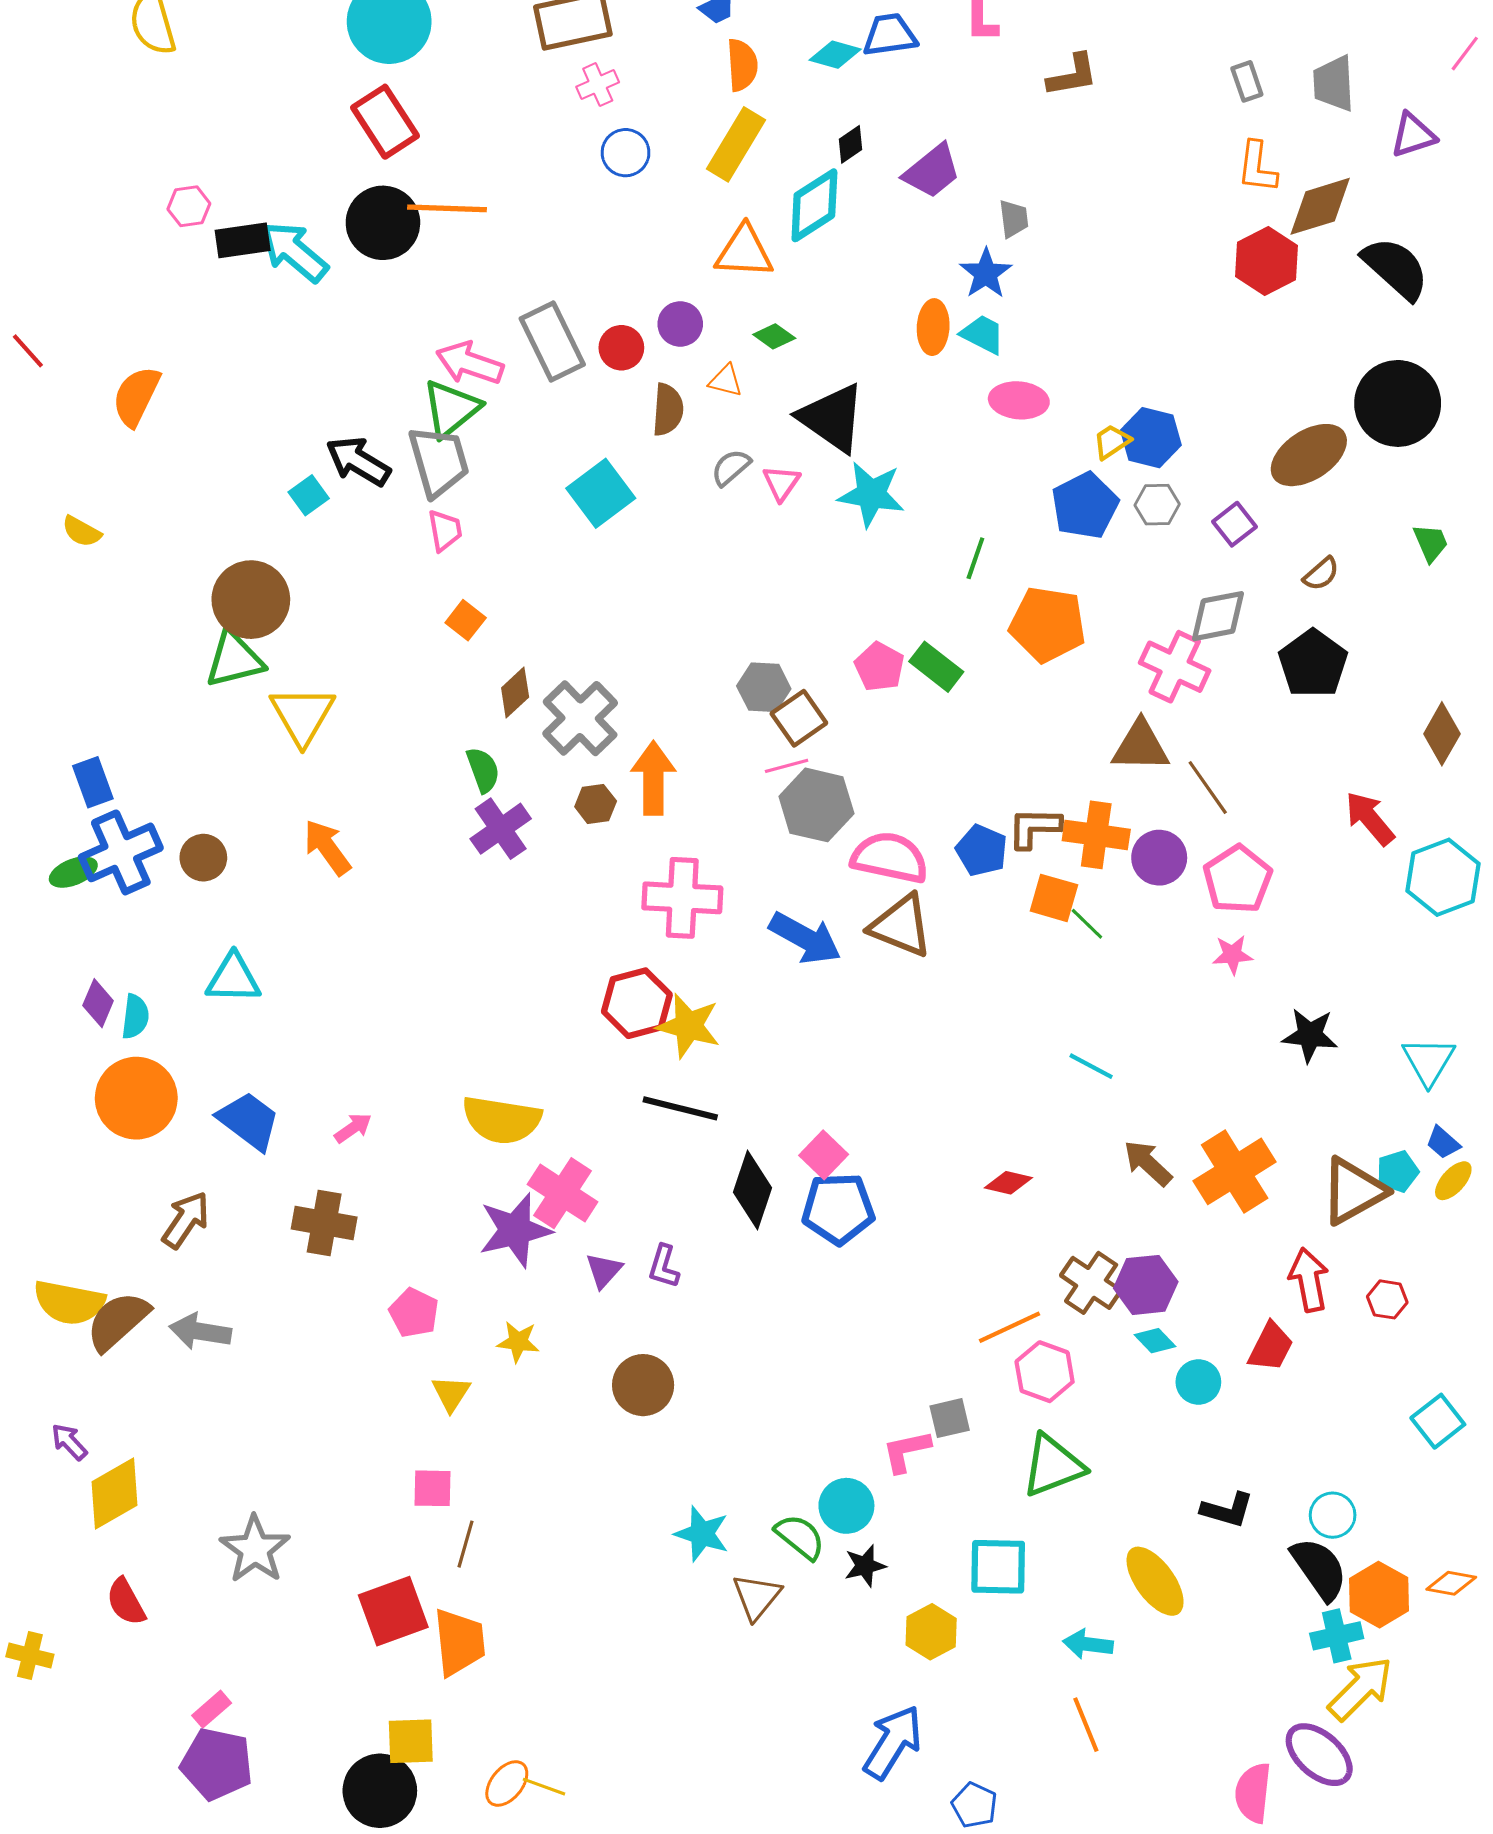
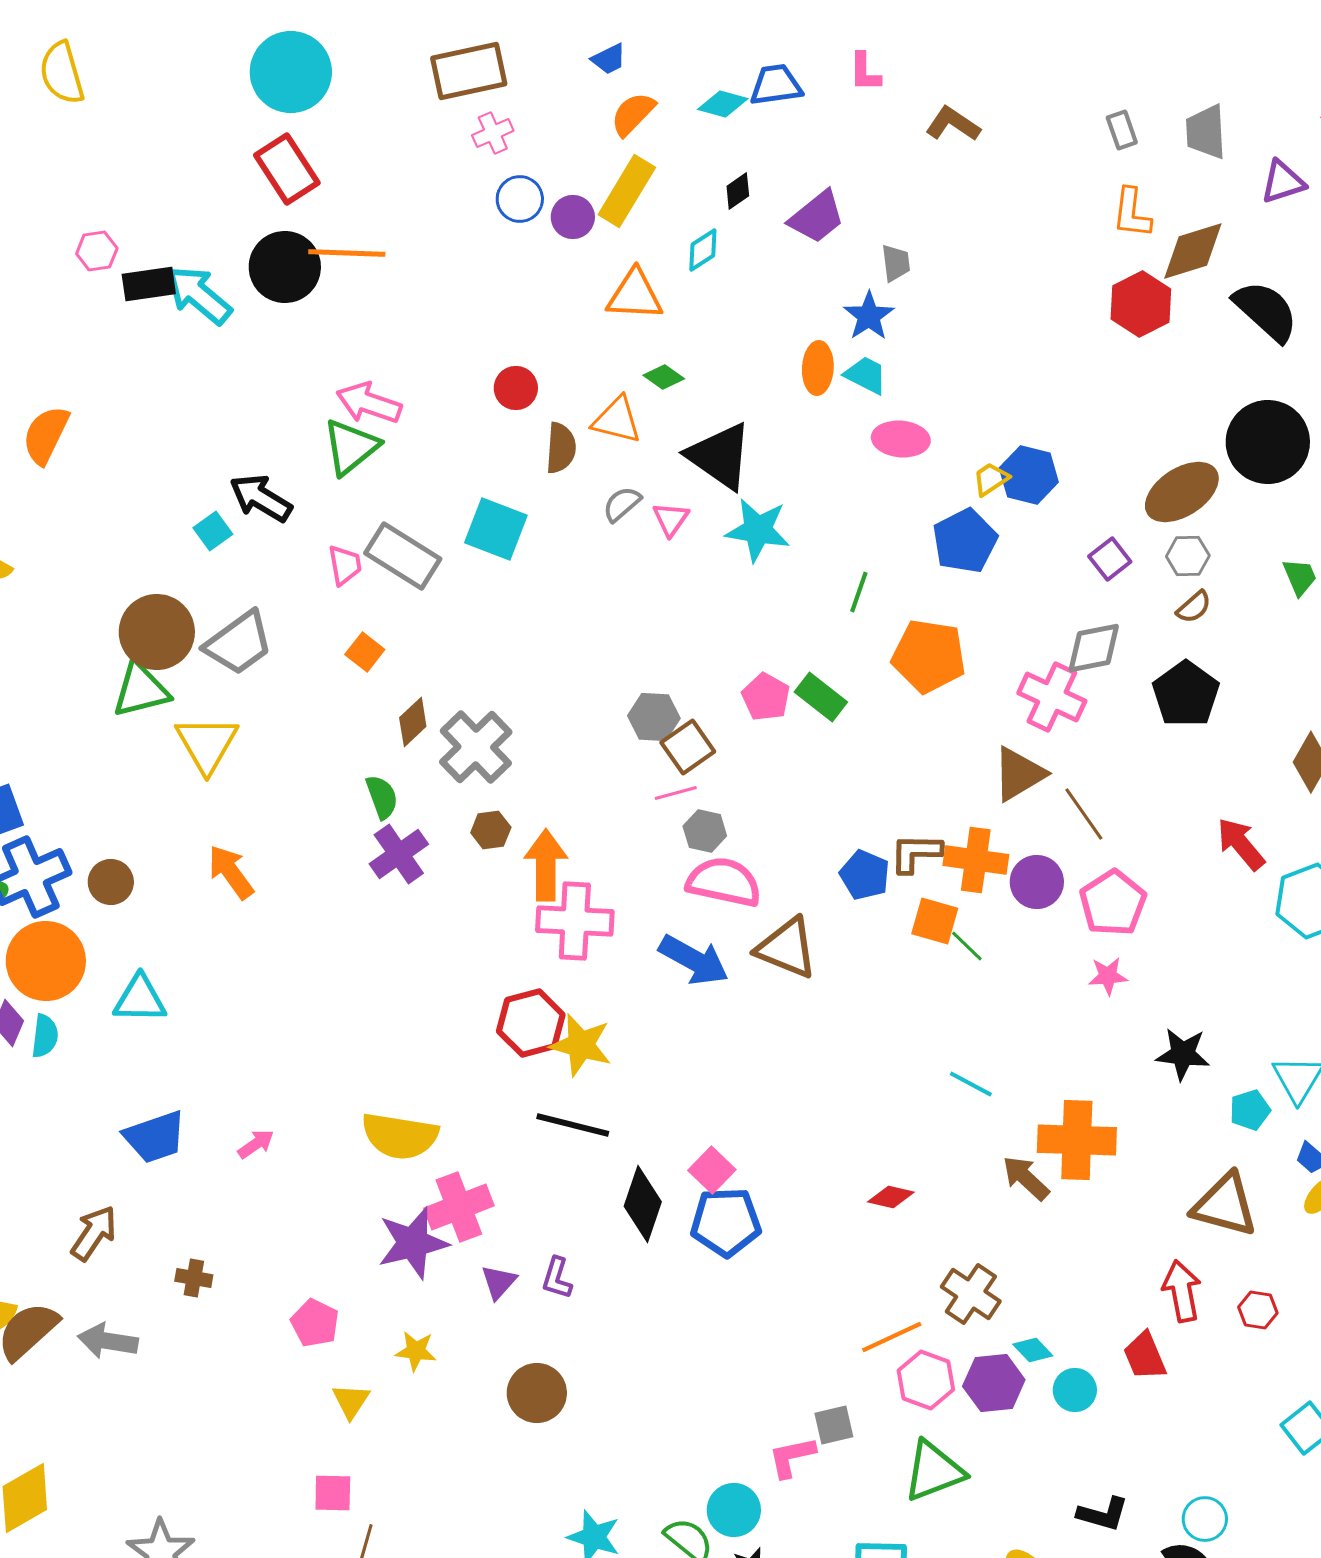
orange semicircle: (742, 65) -> (633, 114), turned -132
brown L-shape: (1072, 75) -> (953, 124), turned -136
cyan diamond: (814, 205) -> (703, 250), size x0.6
purple circle: (680, 324) -> (573, 217), moved
gray rectangle: (552, 342) -> (403, 556), moved, turned -32
orange triangle: (726, 381) -> (617, 420), size x1.5
gray trapezoid: (439, 461) -> (239, 643), moved, turned 70
cyan square: (601, 493) -> (496, 529), turned -32
gray hexagon: (1157, 505) -> (1188, 556), moved
brown triangle: (1141, 746) -> (1019, 774), turned -32
orange arrow: (653, 778) -> (546, 865), moved
gray hexagon: (816, 805) -> (705, 831), size x0.6
pink semicircle: (890, 858) -> (724, 882), moved
orange circle: (136, 1098) -> (46, 961), moved
blue trapezoid: (249, 1121) -> (155, 1137), turned 124
orange cross: (1235, 1171) -> (1077, 1140), moved, turned 34
cyan pentagon: (1398, 1171) -> (1250, 1110), moved
brown triangle: (1353, 1191) -> (1225, 1205), turned 44
pink cross: (563, 1193) -> (459, 1207), turned 36
brown cross: (324, 1223) -> (194, 1278), moved, size x0.6
purple hexagon: (1146, 1285) -> (994, 1383), moved
red trapezoid: (1271, 1347) -> (1145, 1356), turned 130

